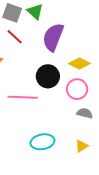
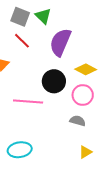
gray semicircle: (85, 113) -> (78, 121), moved
cyan ellipse: (42, 142) -> (20, 150), moved

